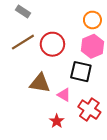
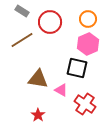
red circle: (52, 44) -> (50, 22), moved
red star: (57, 121) -> (38, 115), moved

